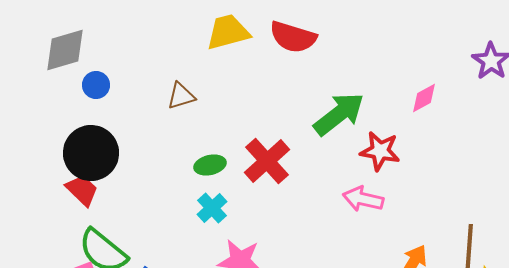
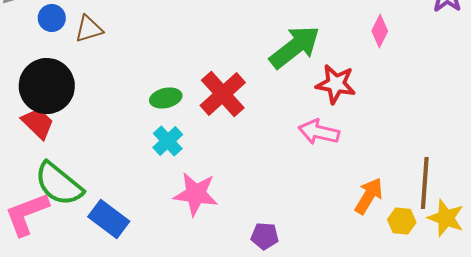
brown triangle: (181, 96) -> (89, 29), moved
pink diamond: (424, 98) -> (380, 31), turned -36

